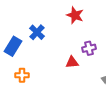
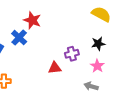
red star: (75, 15) -> (32, 20), moved

